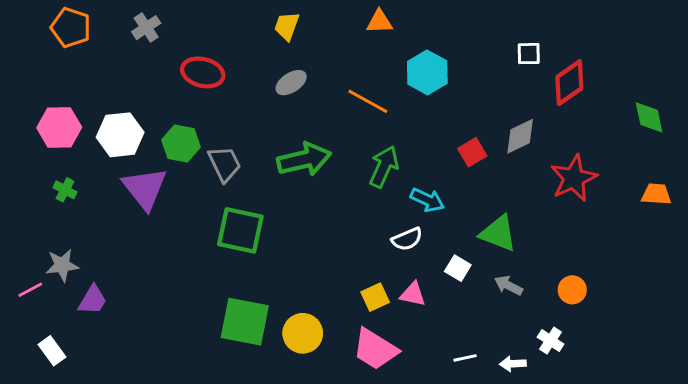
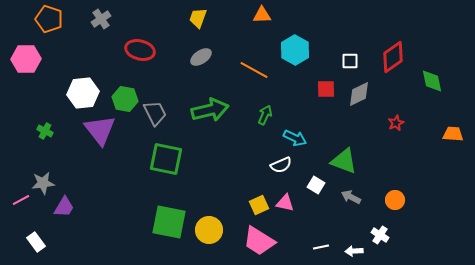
white square: (529, 54) -> (350, 61), moved
green diamond: (649, 117) -> (432, 81), moved
pink hexagon: (59, 128) -> (26, 59), moved
red square: (472, 152) -> (326, 89), moved, turned 30
green arrow: (384, 167) -> (265, 115), size x0.7
red star: (574, 178) -> (396, 123), size x0.5

